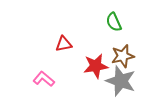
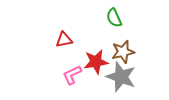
pink L-shape: (44, 79) -> (72, 75), moved, turned -65

